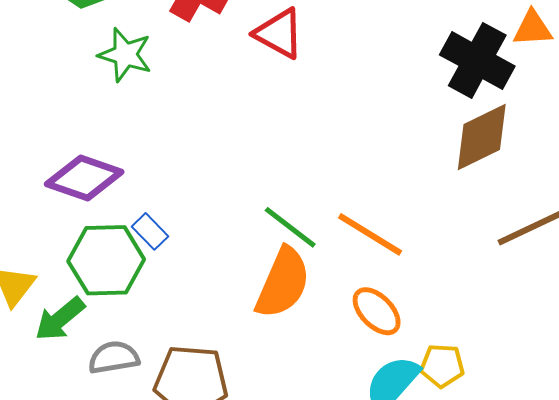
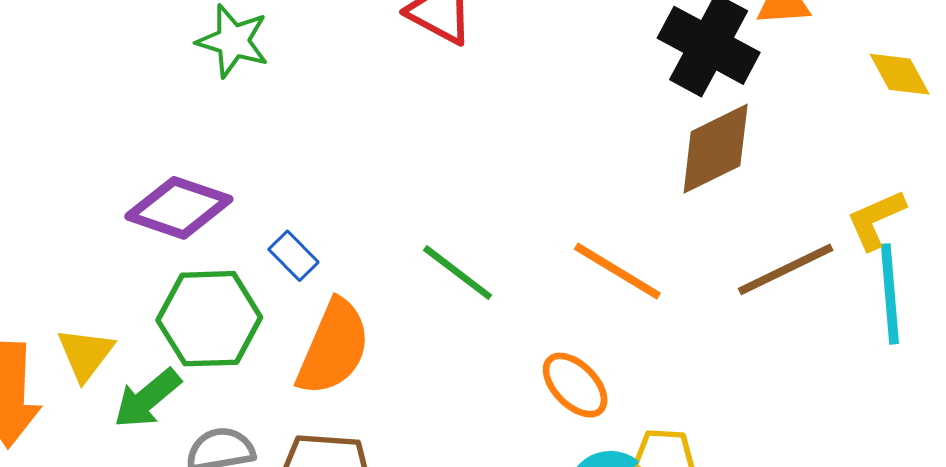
blue rectangle: (150, 231) -> (293, 256), moved
orange line: (370, 234) -> (617, 271), moved
orange semicircle: (283, 283) -> (333, 347), moved

